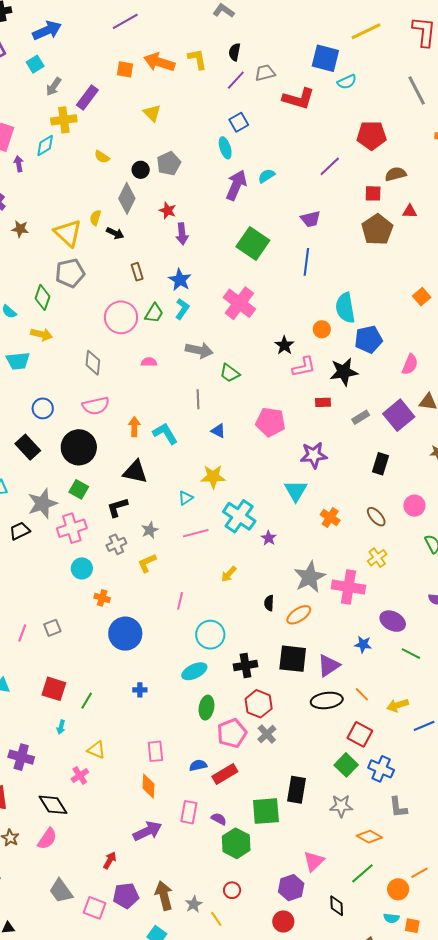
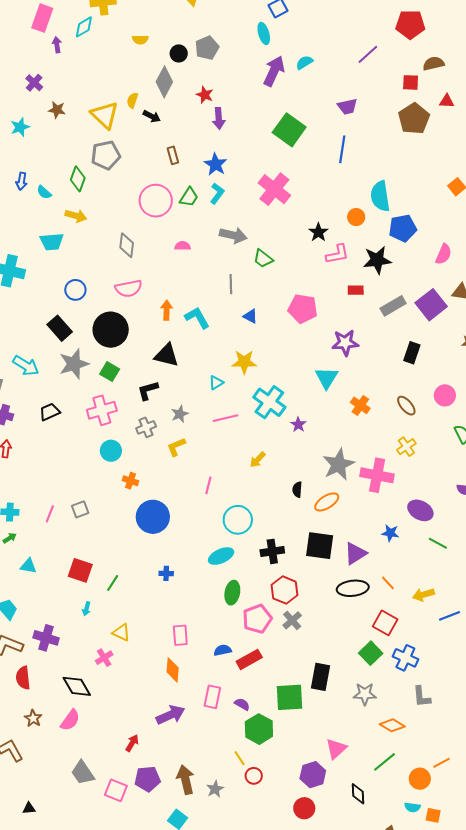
yellow semicircle: (102, 157) -> (140, 40), turned -35
gray rectangle: (361, 417) -> (393, 306), size x1.4
gray star: (42, 503) -> (74, 364), moved
yellow line: (216, 919) -> (240, 758), moved

